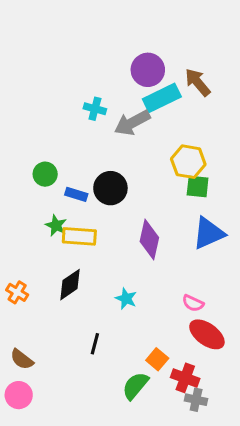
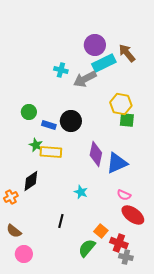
blue triangle: (209, 233) -> (117, 163), moved
black diamond: (70, 285) -> (31, 181), moved
orange cross: (17, 292) -> (11, 197), moved, turned 32
pink circle: (19, 395) -> (24, 254), moved

